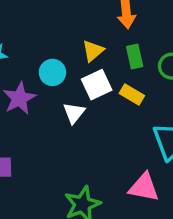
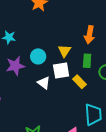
yellow triangle: (93, 51) -> (64, 51), turned -32
white triangle: (74, 113) -> (44, 83), turned -48

